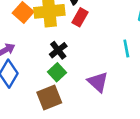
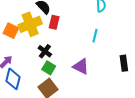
cyan line: (126, 48) -> (95, 36), turned 40

